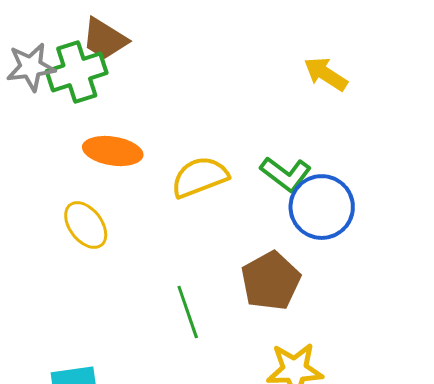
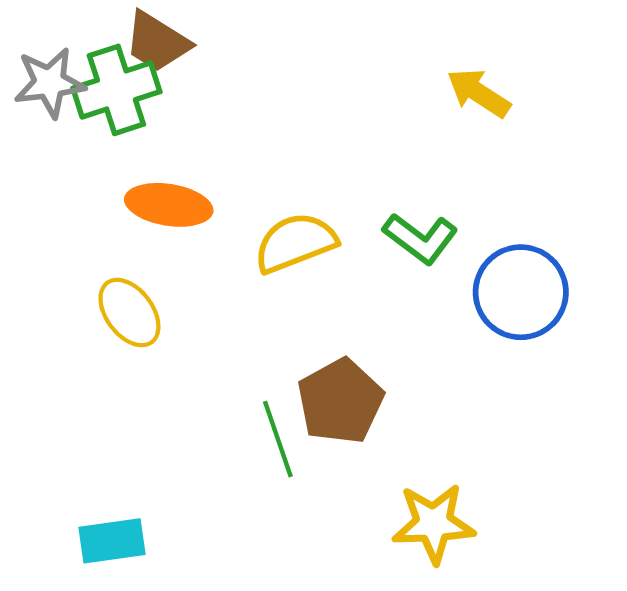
blue circle: (322, 207) -> (521, 292), moved
brown pentagon: (271, 281) -> (340, 401), moved

